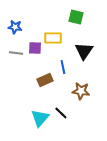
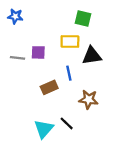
blue star: (15, 27) -> (15, 16), moved
yellow rectangle: (53, 38) -> (70, 41), moved
black triangle: (84, 51) -> (92, 56), turned 48

